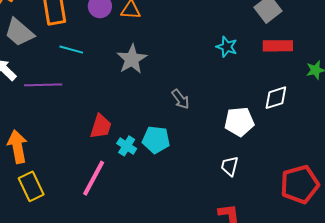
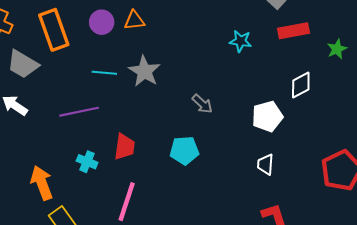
cyan line: (71, 50) -> (104, 73), moved
purple line: (43, 85) -> (79, 112), moved
cyan cross: (127, 146) -> (87, 162), moved

